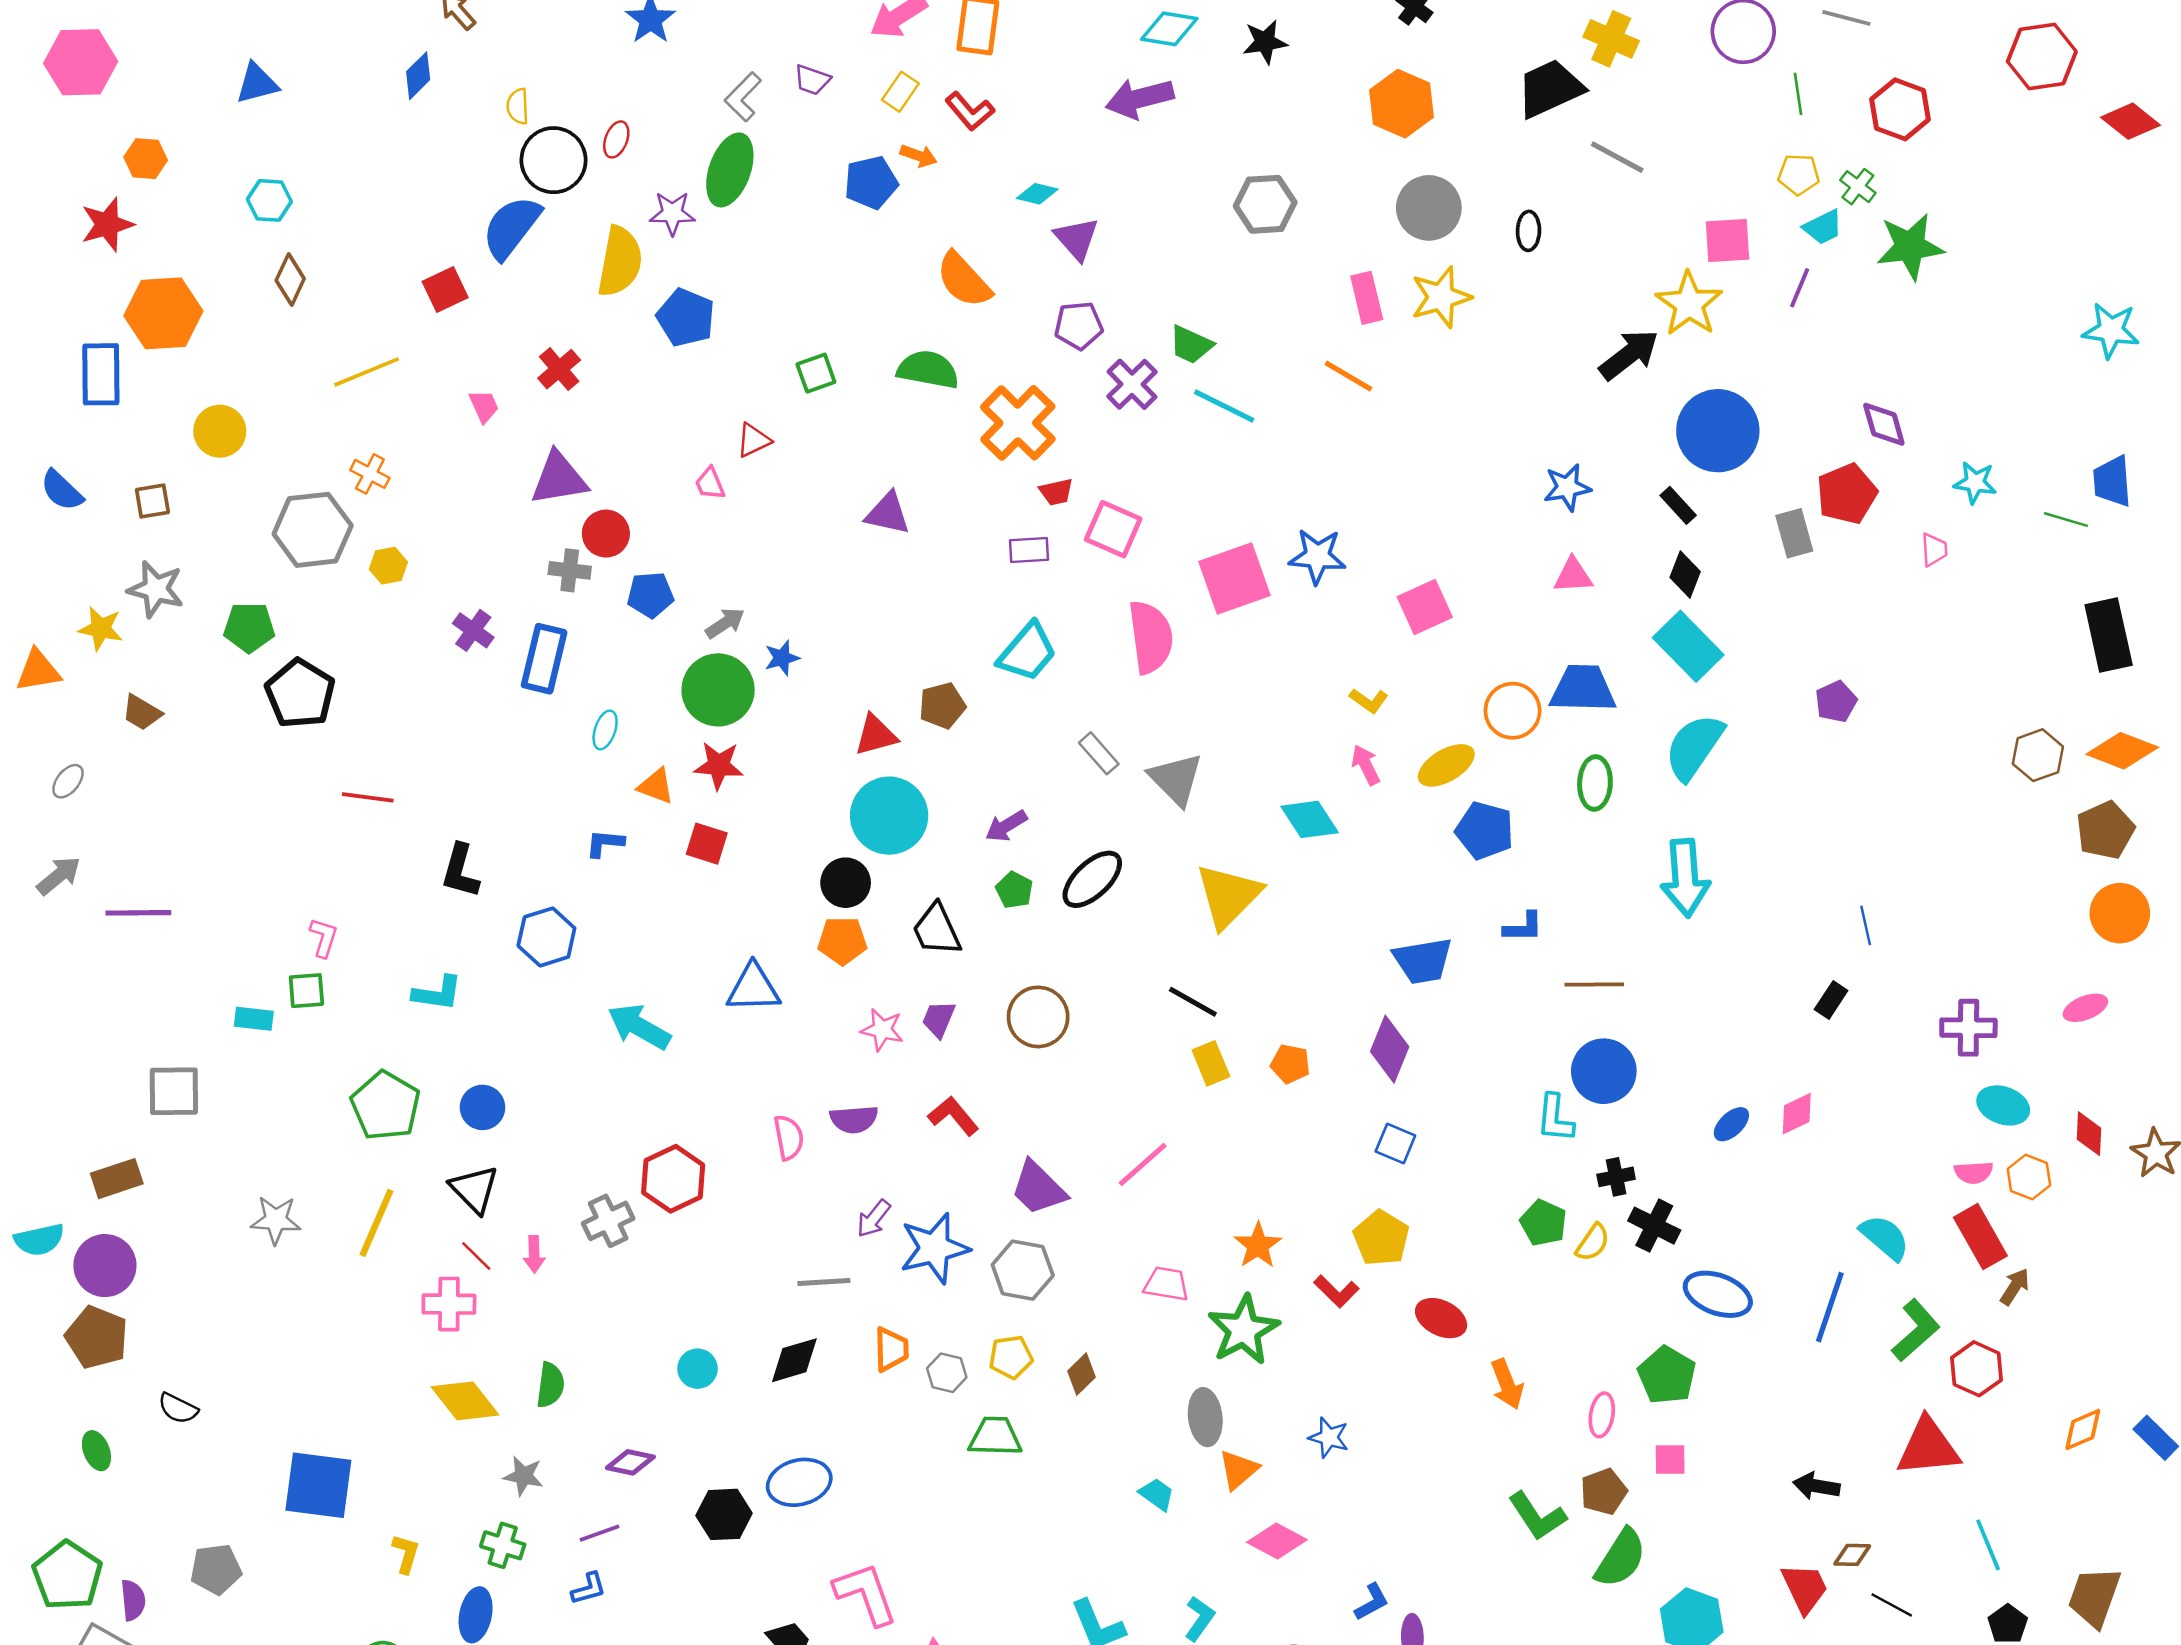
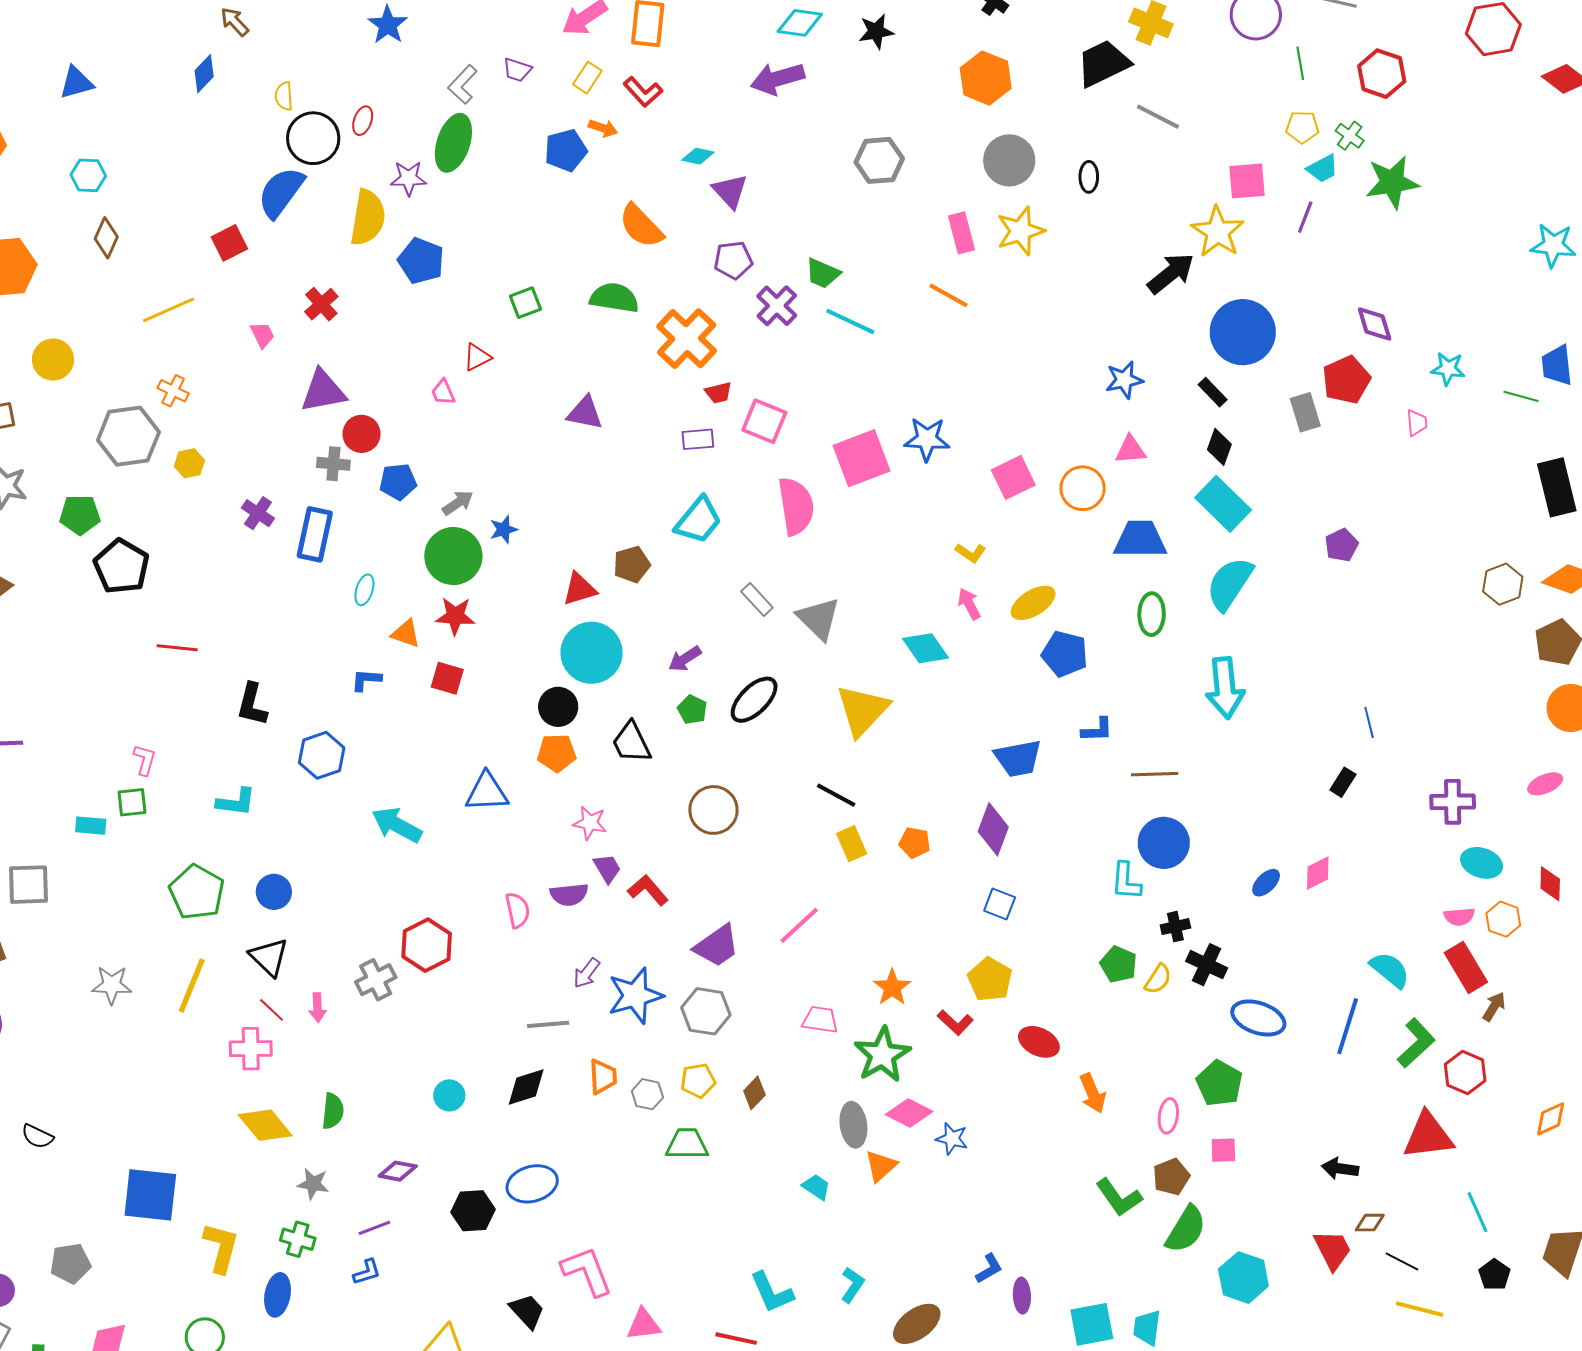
orange circle: (1513, 711) -> (1083, 488), moved
purple trapezoid: (939, 1019) -> (607, 868), moved, turned 128
purple trapezoid: (1038, 1188) -> (717, 946), turned -78
pink diamond: (1277, 1541) -> (909, 1113), moved
yellow L-shape: (406, 1554) -> (221, 1248), size x1.6

